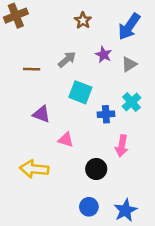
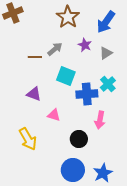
brown star: (83, 20) -> (68, 17), size x1.6
brown line: (32, 69) -> (35, 57), moved
blue cross: (106, 114) -> (87, 94), size x1.5
yellow arrow: (34, 169) -> (28, 139), turned -125
blue circle: (89, 207) -> (73, 170), size x1.5

